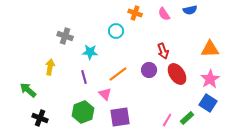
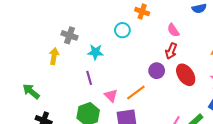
pink semicircle: (164, 14) -> (173, 30), moved
red arrow: (163, 51) -> (171, 51), turned 42
yellow arrow: (50, 67) -> (54, 56), moved
orange line: (118, 74) -> (136, 92), moved

